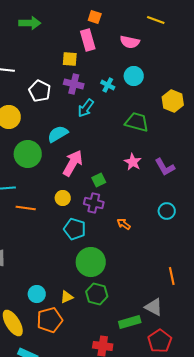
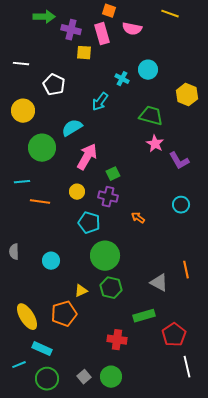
pink semicircle: (130, 42) -> (132, 29), moved
purple cross: (74, 84) -> (71, 30), moved
pink star: (133, 162) -> (155, 144), moved
cyan circle: (37, 294) -> (51, 261), moved
gray triangle: (154, 307) -> (159, 283), moved

